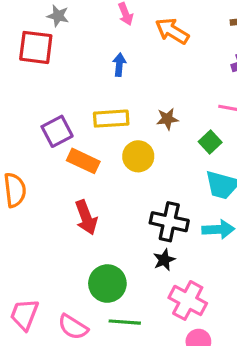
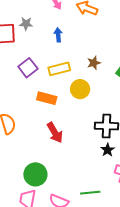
gray star: (58, 16) -> (26, 24), moved
purple square: (57, 131) -> (28, 68), moved
green circle: (107, 284) -> (35, 174), moved

